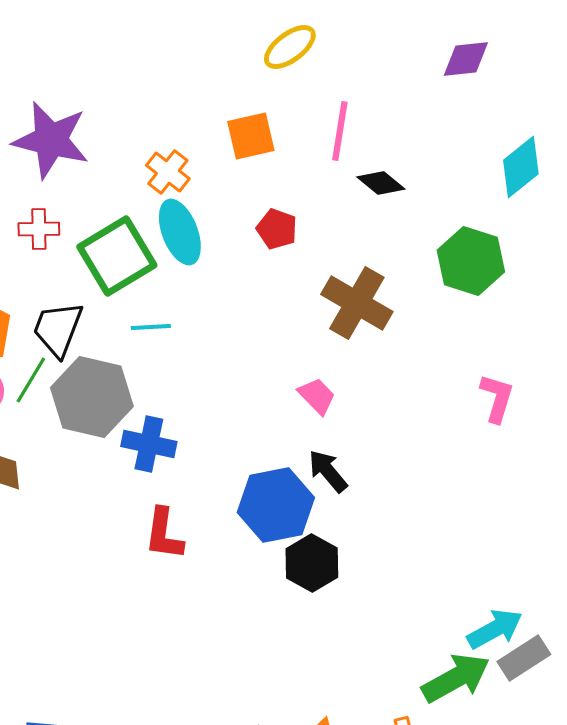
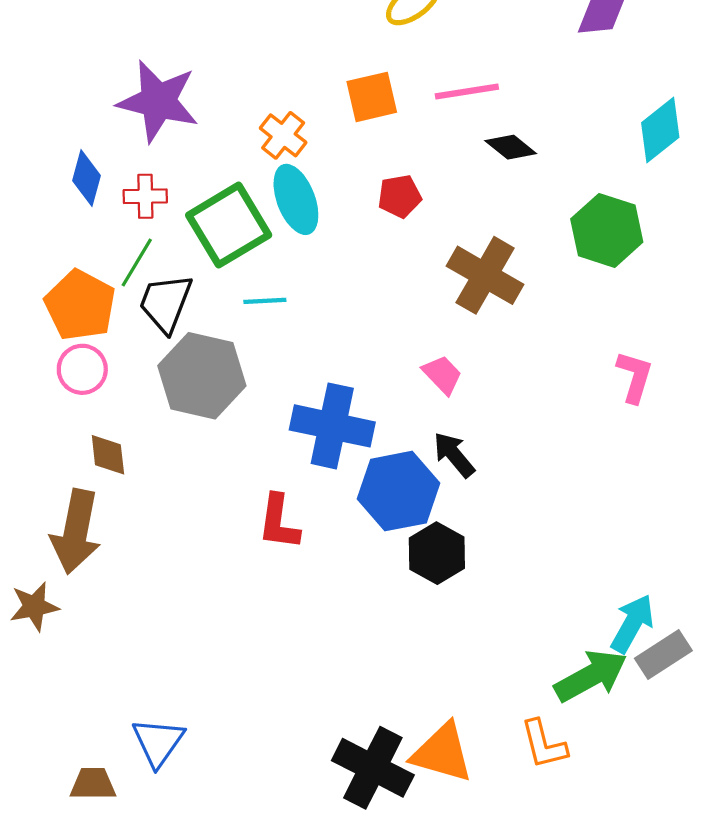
pink line: (340, 131) -> (467, 92), turned 72
red pentagon: (277, 229) -> (400, 196), turned -30
green line: (31, 380) -> (137, 262), moved
blue cross: (149, 444) -> (332, 426), moved, size x1.4
cyan arrow: (495, 629) -> (632, 624), turned -32

